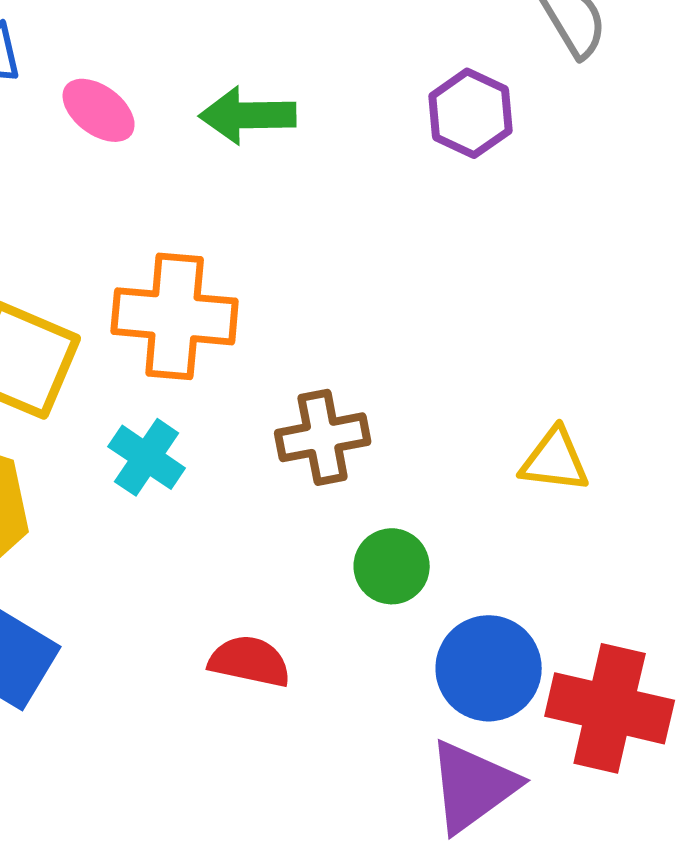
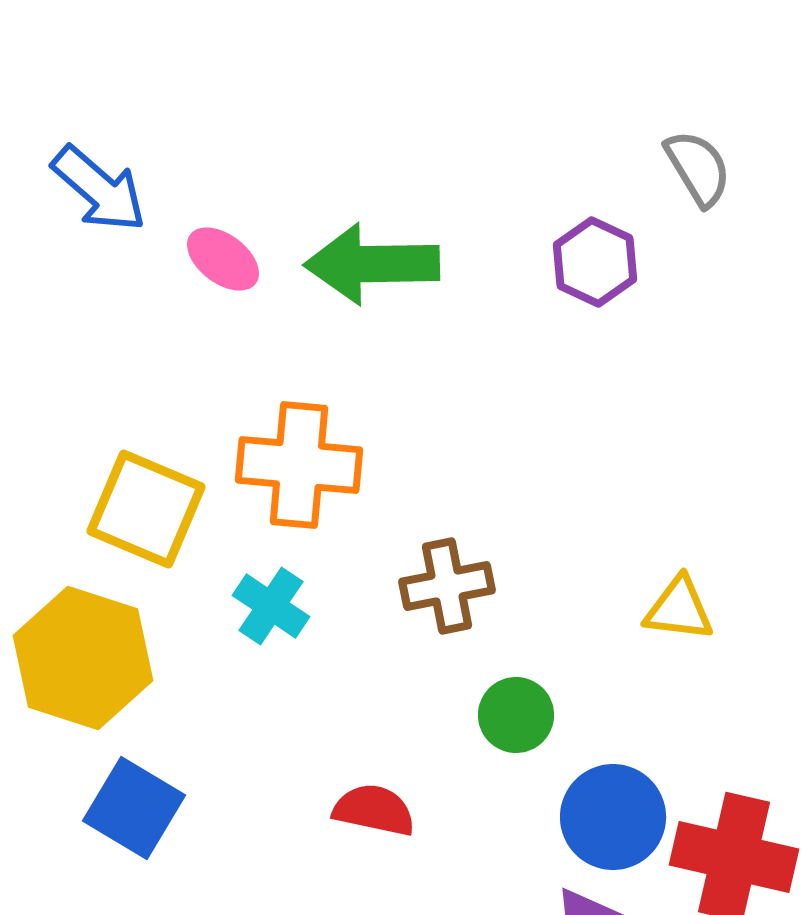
green arrow: (248, 115) -> (372, 264), size x1.4

